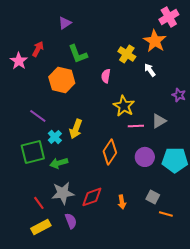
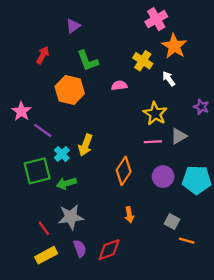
pink cross: (169, 17) -> (156, 19), moved
pink star: (19, 61) -> (21, 111), moved
pink semicircle: (106, 76) -> (119, 85), turned 72
yellow star: (124, 106) -> (155, 114), moved
red diamond: (92, 197) -> (109, 250), moved
orange arrow: (122, 202) -> (129, 215), moved

